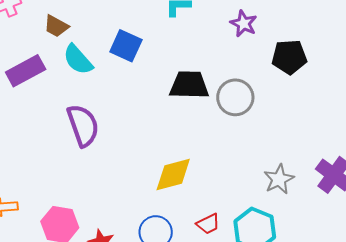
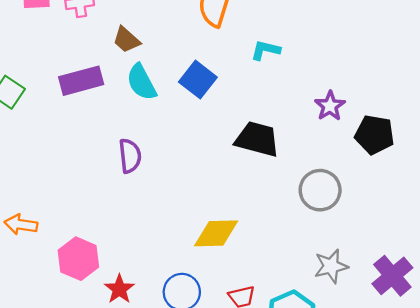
purple star: (244, 24) -> (330, 106), moved
gray circle: (235, 97) -> (320, 190), moved
purple semicircle: (83, 125) -> (130, 156), size x0.7

